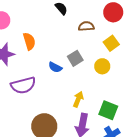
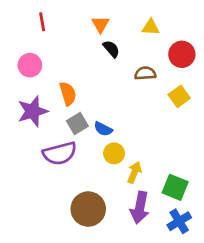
gray square: (75, 58) -> (77, 124), moved
yellow circle: (102, 66) -> (114, 153), moved

